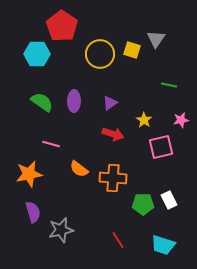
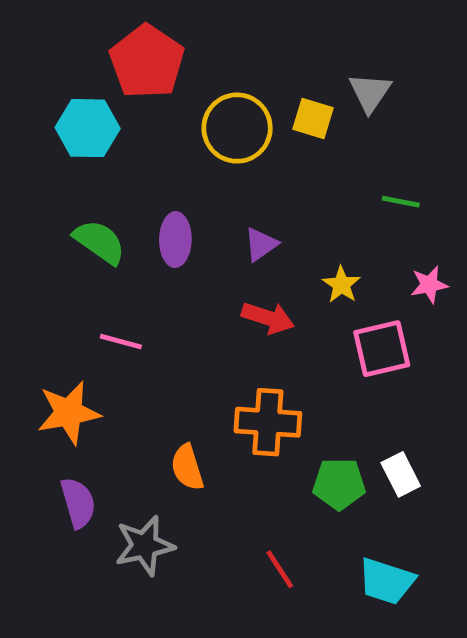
orange semicircle: (79, 169) -> (187, 467), moved, turned 36

